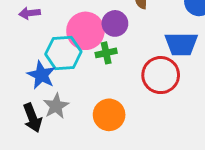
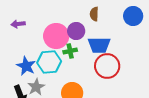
blue trapezoid: (181, 44) -> (99, 45), moved
cyan hexagon: (63, 53) -> (49, 62), moved

